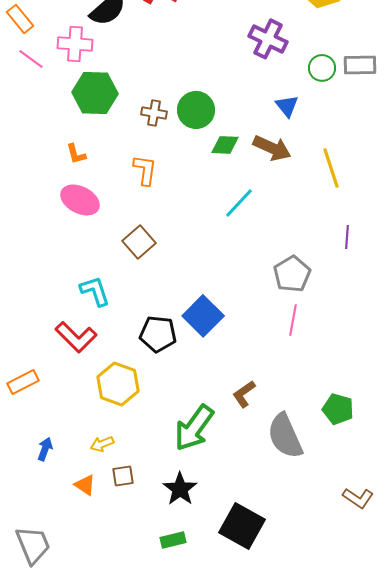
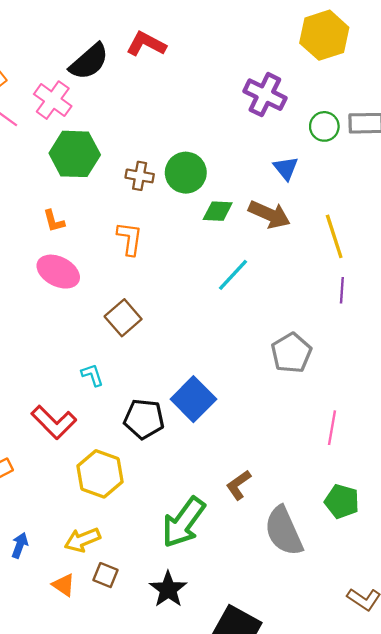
pink cross: (75, 44) -> (53, 100), turned 32
purple line: (347, 237) -> (342, 290), moved
cyan L-shape: (95, 291) -> (92, 375), moved, size x0.7
pink line: (293, 320) -> (332, 428), moved
yellow arrow: (102, 444) -> (82, 540), size x1.4
brown square: (123, 476) -> (105, 575), turned 30

